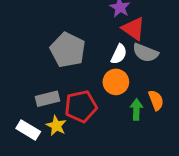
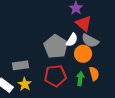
gray pentagon: (68, 50) -> (56, 46), moved
orange circle: (116, 82) -> (83, 54), moved
red pentagon: (81, 106) -> (55, 76), moved

